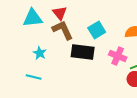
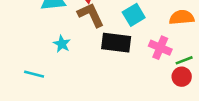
cyan line: (34, 77) -> (34, 74), moved

